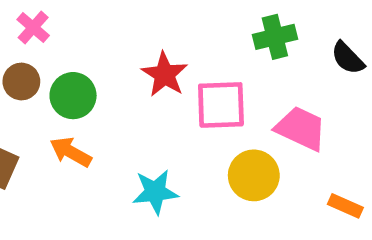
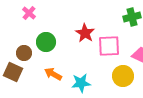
brown circle: (21, 81) -> (24, 53), moved
orange arrow: (71, 152) -> (53, 74), moved

